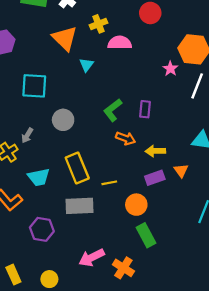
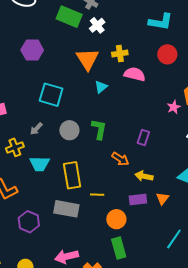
green L-shape: (113, 110) -> (99, 129), moved, turned 125
gray arrow: (27, 135) -> (36, 129), moved
cyan trapezoid: (39, 177) -> (40, 164), moved

